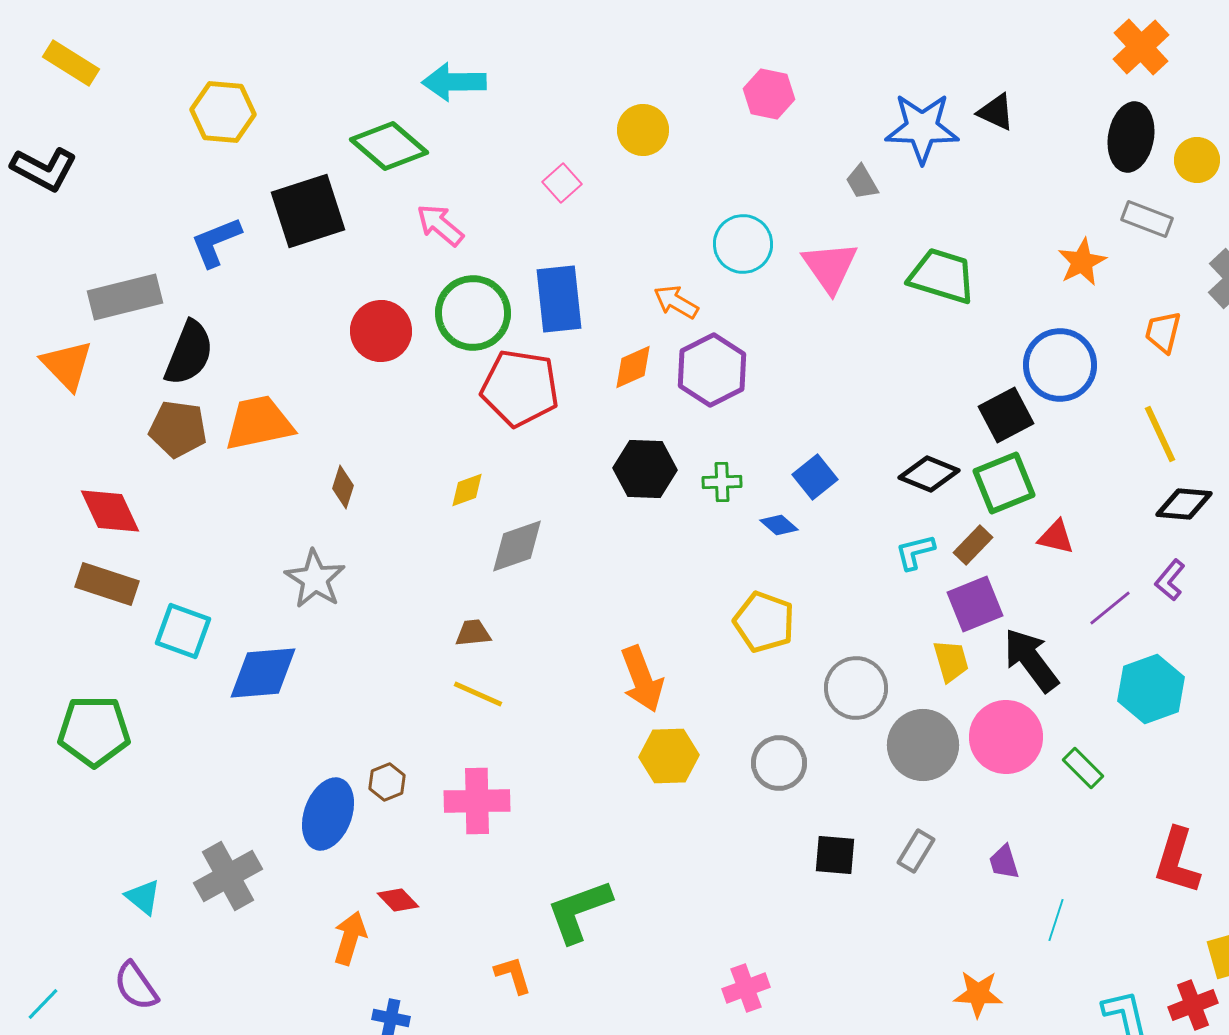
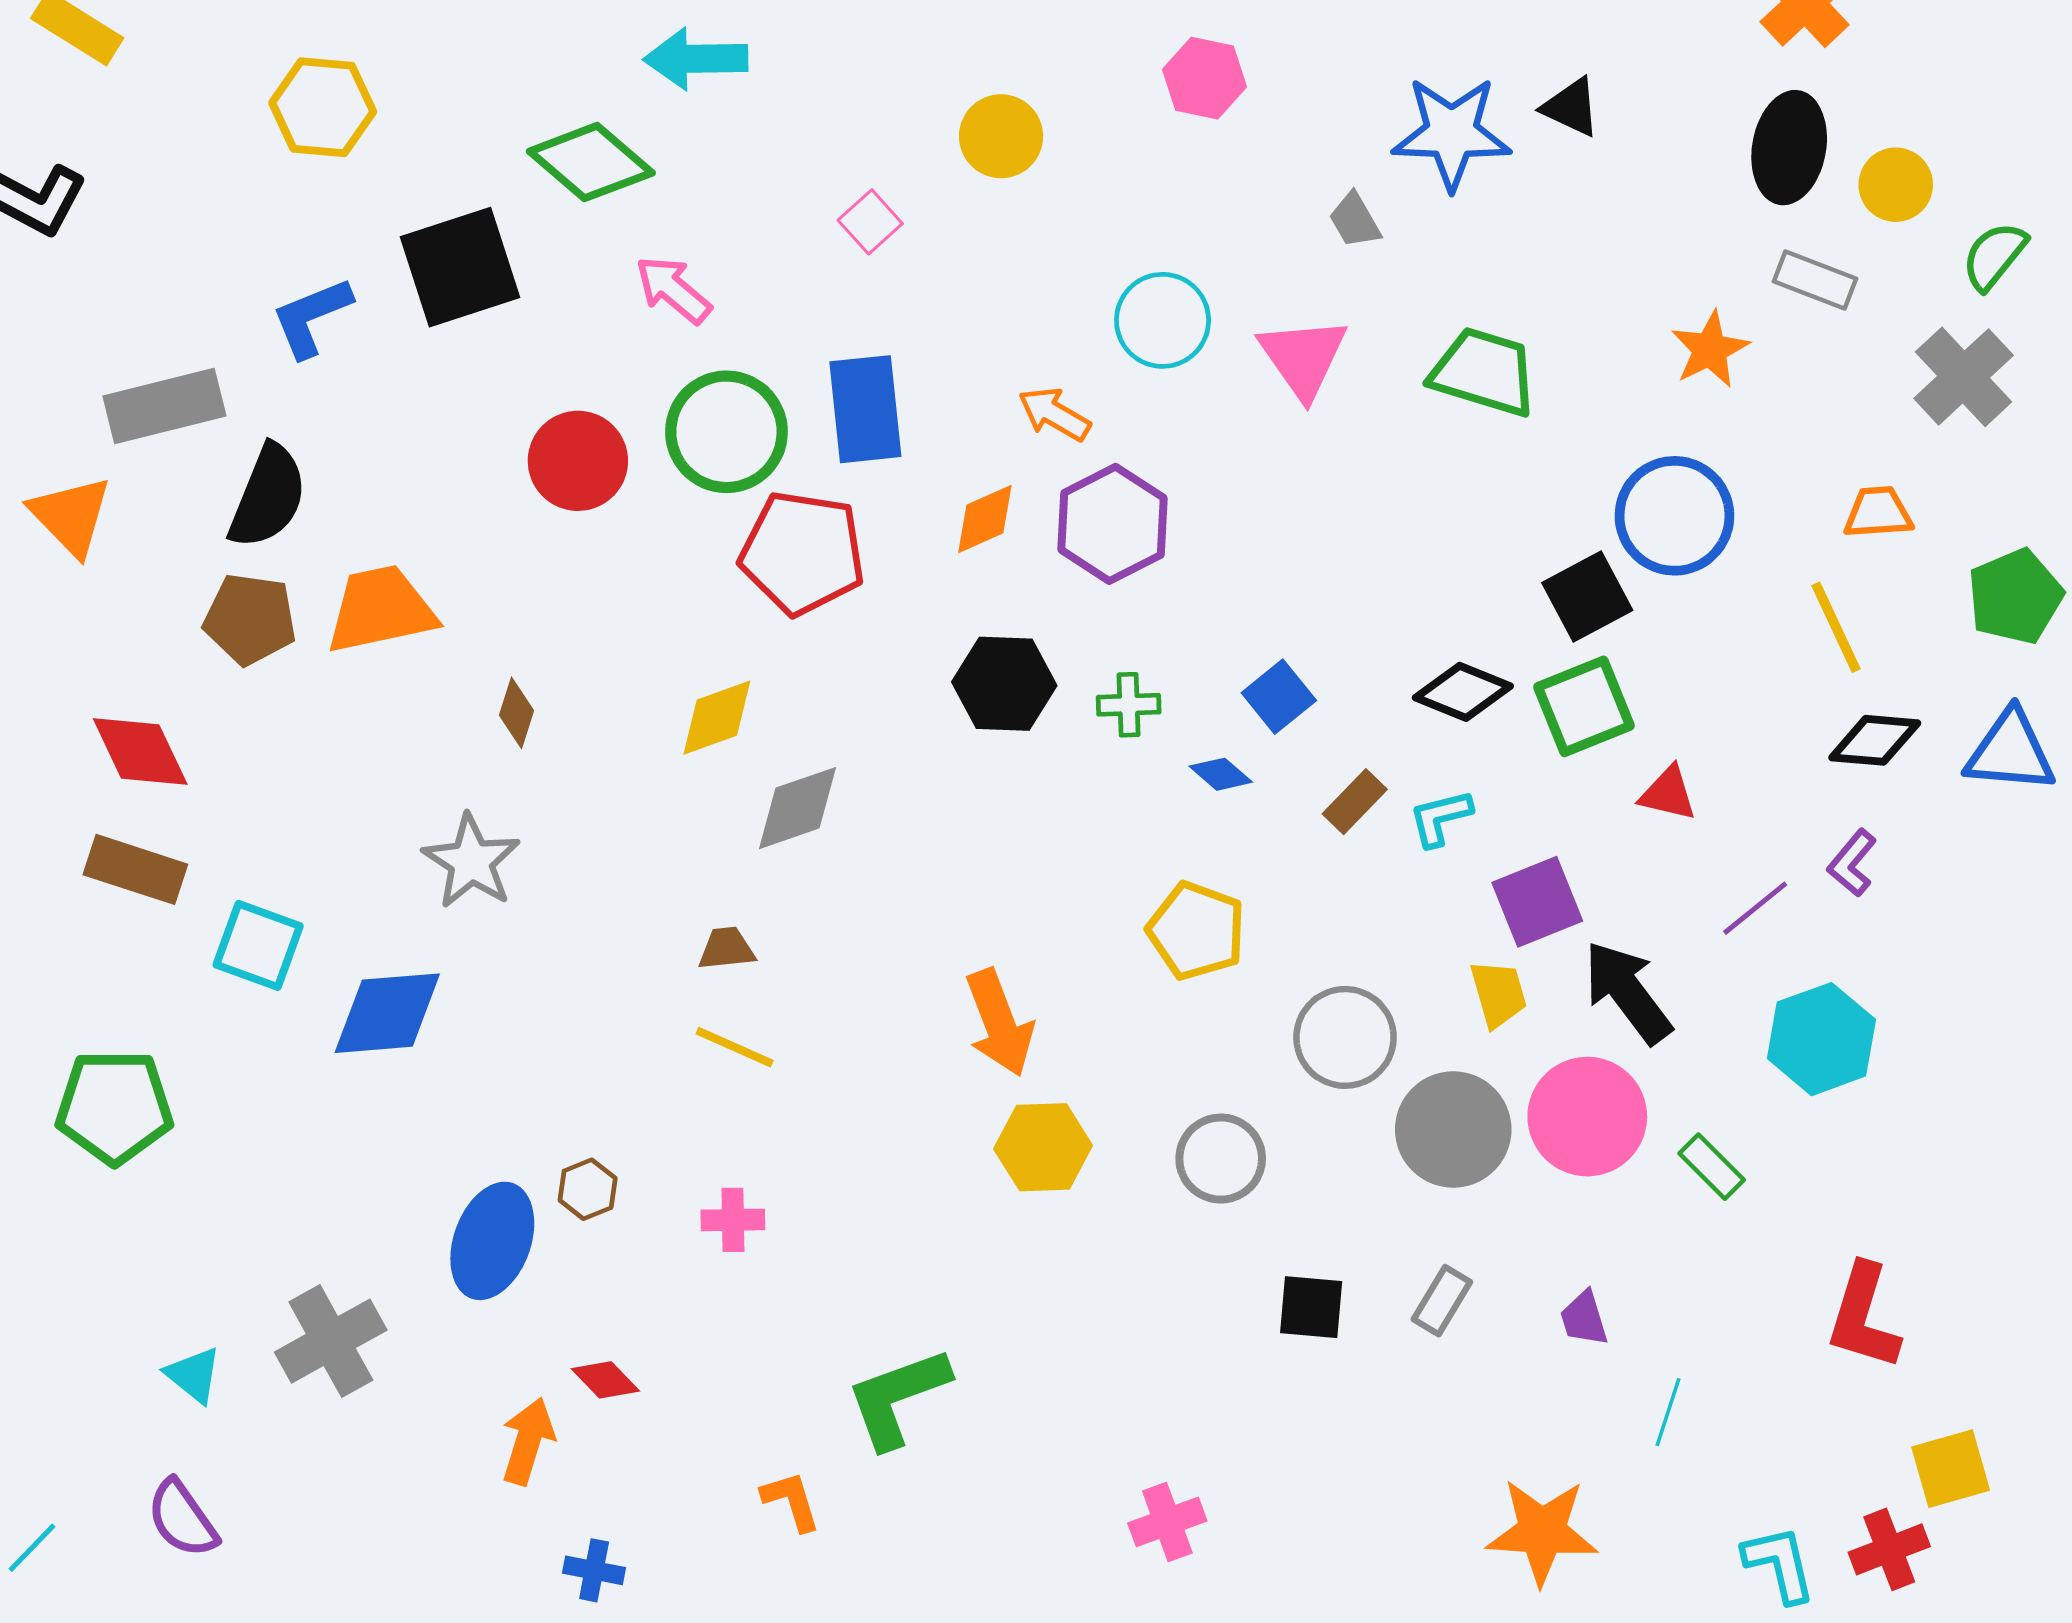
orange trapezoid: (1163, 332) -> (1878, 513), moved, turned 72
yellow diamond: (467, 490) -> (717, 718), size x1.4
brown rectangle: (973, 545) -> (1355, 802), moved
pink cross: (477, 801) -> (733, 1220), size x0.6
orange star: (978, 994) -> (1542, 1532), size x1.4

